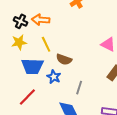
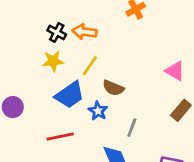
yellow line: (46, 44) -> (90, 66), turned 56
blue trapezoid: (32, 66) -> (70, 95), turned -40
red line: (27, 97) -> (60, 137), turned 30

